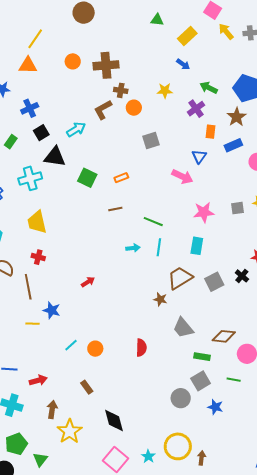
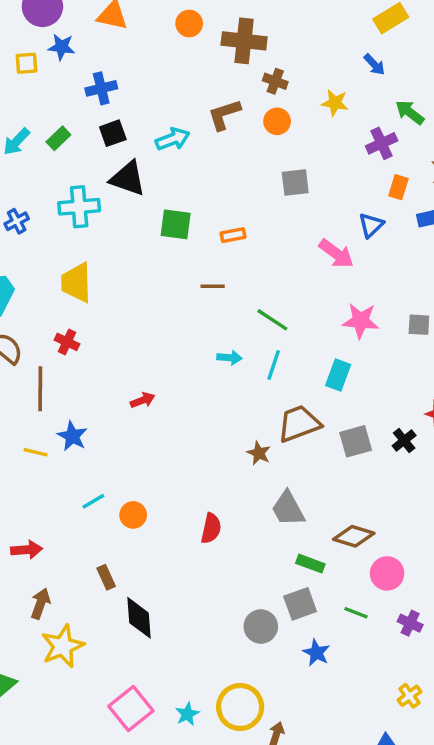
brown cross: (121, 90) -> (275, 81), moved
green square: (87, 178) -> (176, 224), turned -30
black diamond: (114, 421) -> (139, 618), moved

